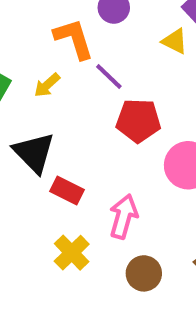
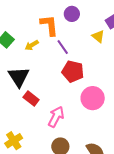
yellow cross: (72, 253) -> (14, 141), moved

